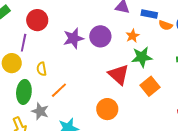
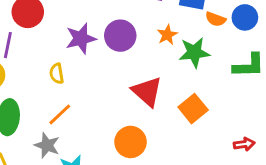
green star: (142, 57) -> (194, 52), moved
yellow semicircle: (42, 69) -> (57, 74), moved
gray star: (40, 111) -> (47, 145), moved

